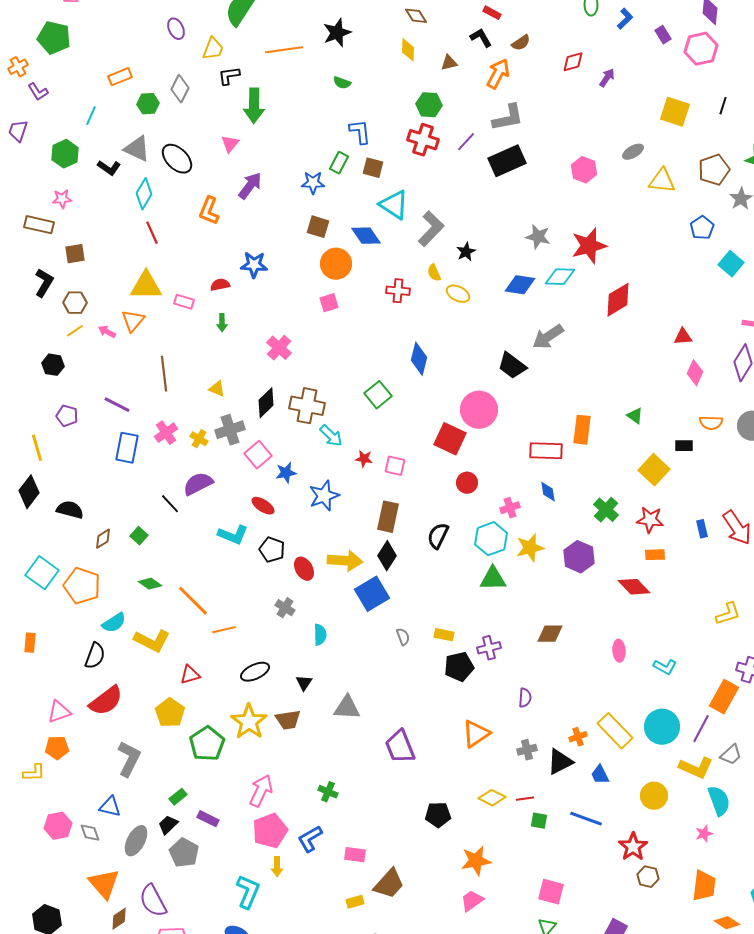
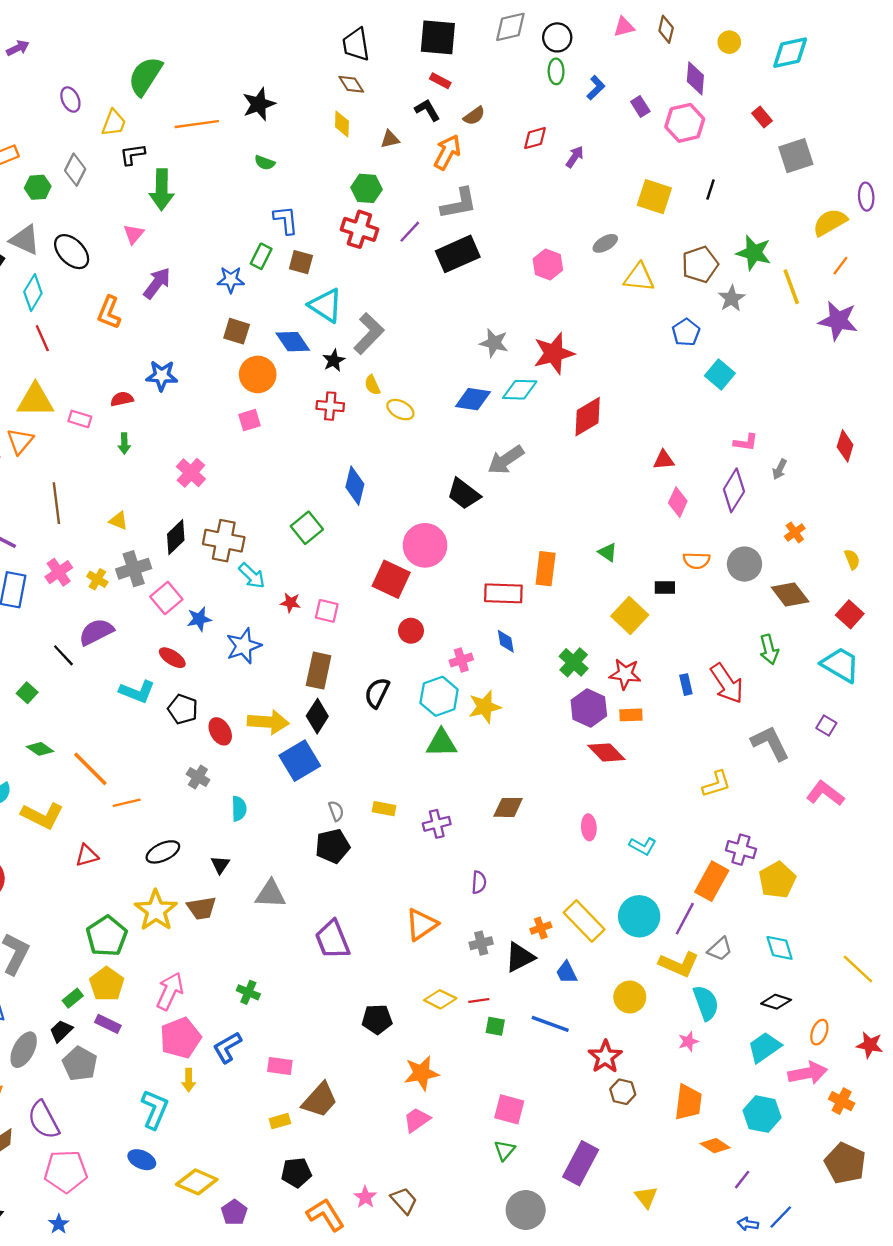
black star: (466, 252) -> (334, 360), moved
purple hexagon: (579, 557) -> (589, 708), moved
black pentagon: (459, 667) -> (333, 846), moved
yellow pentagon: (170, 713) -> (107, 984), moved

